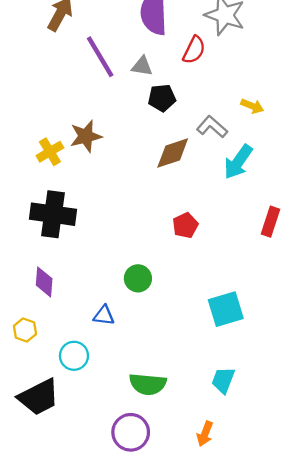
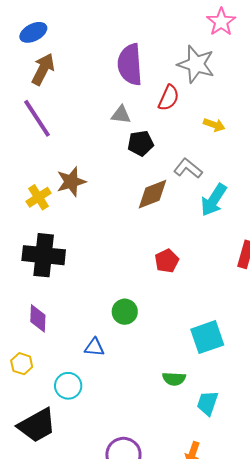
purple line: (100, 57) -> (37, 118), moved
yellow arrow: (252, 106) -> (214, 125), moved
green semicircle: (148, 384) -> (174, 379), moved, size x0.7

